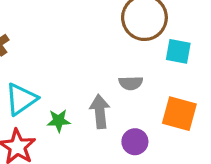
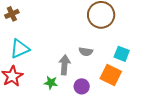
cyan square: (178, 51) -> (122, 54), moved
green star: (59, 121) -> (51, 83), moved

